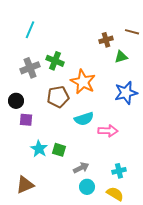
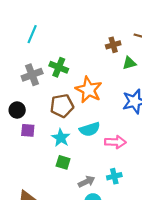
cyan star: (39, 149) -> (61, 138), moved
cyan cross: (119, 171) -> (114, 176), moved

